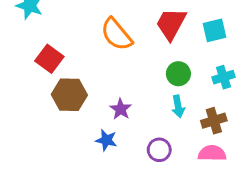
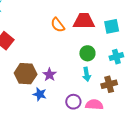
red trapezoid: (171, 24) -> (84, 21), turned 60
orange semicircle: (116, 34) -> (58, 25), moved, size x0.7
brown hexagon: (69, 95) -> (26, 74), moved
pink semicircle: (212, 153) -> (94, 105), moved

